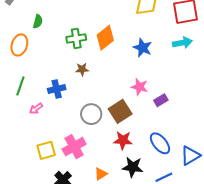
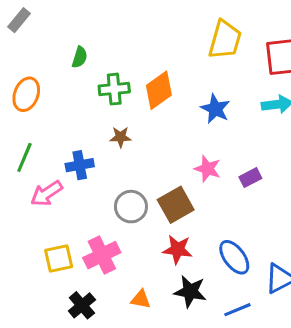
green semicircle: (38, 21) -> (80, 57), moved
purple rectangle: (161, 100) -> (250, 178), moved
pink arrow: (36, 109) -> (47, 193), size x1.5
orange triangle: (101, 174) -> (141, 299), turned 40

